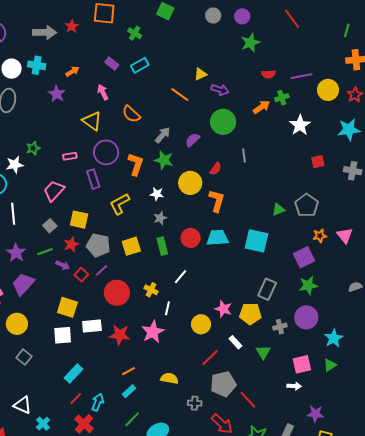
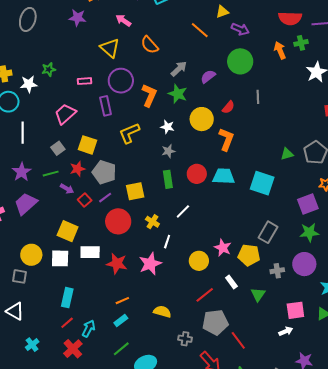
red semicircle: (268, 74) -> (290, 18), size x1.6
pink arrow: (103, 92) -> (123, 20), turned -35
purple star: (57, 94) -> (77, 18), turned -30
orange arrow: (261, 107) -> (280, 50), turned -84
yellow square: (131, 246) -> (135, 191), moved
yellow circle: (17, 324) -> (31, 255), moved
gray square: (24, 357) -> (20, 276), turned -35
cyan rectangle: (73, 374) -> (67, 298), turned -36
white arrow: (294, 386) -> (286, 331), turned -32
white triangle: (23, 405) -> (15, 311), moved

